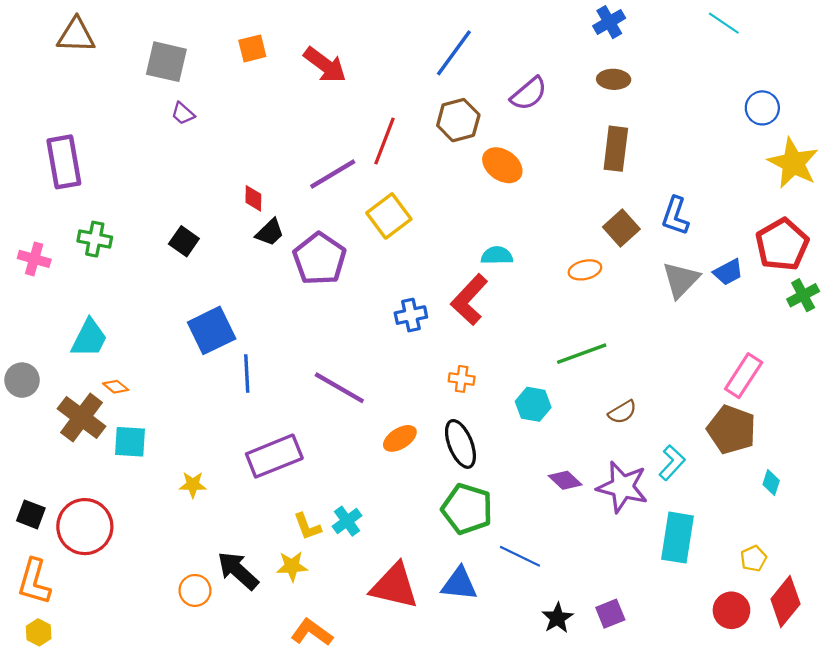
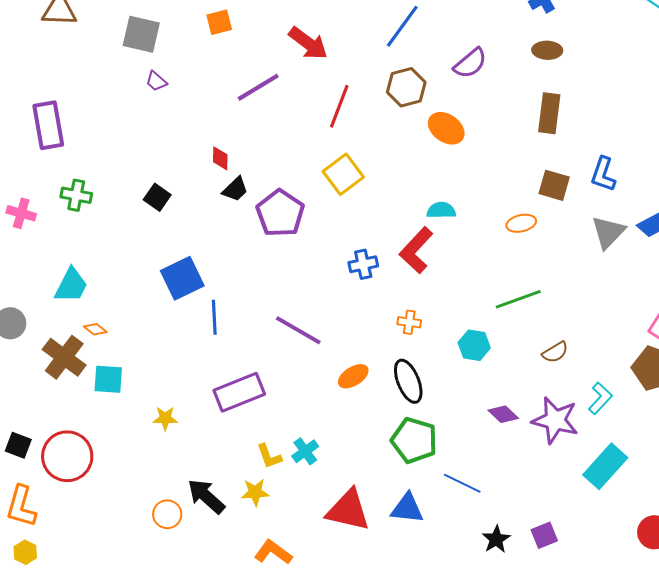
red arrow: (325, 65) -> (308, 43), moved
purple line: (333, 174) -> (258, 87), moved
brown square: (621, 228) -> (554, 185), turned -32
cyan rectangle: (677, 538) -> (605, 466), turned 33

